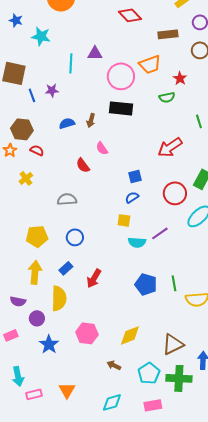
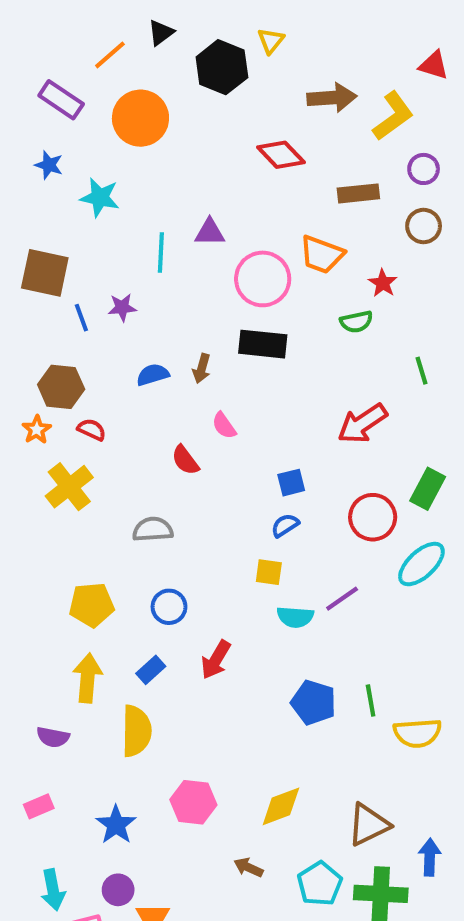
orange trapezoid: (150, 64) -> (322, 255), turned 40
yellow cross: (26, 178) -> (69, 487), size x1.6
red arrow: (94, 278) -> (216, 660), moved
purple circle: (37, 318) -> (118, 890), moved

